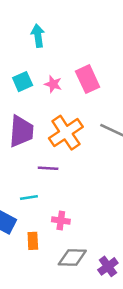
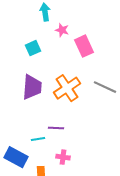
pink star: (53, 84) -> (62, 30), moved
purple line: (48, 168) -> (56, 128), moved

